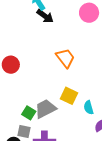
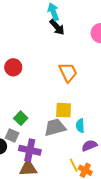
yellow square: (69, 96) -> (64, 110), turned -36
gray trapezoid: (45, 109) -> (55, 127), moved

